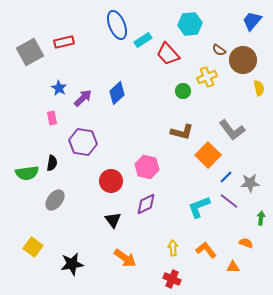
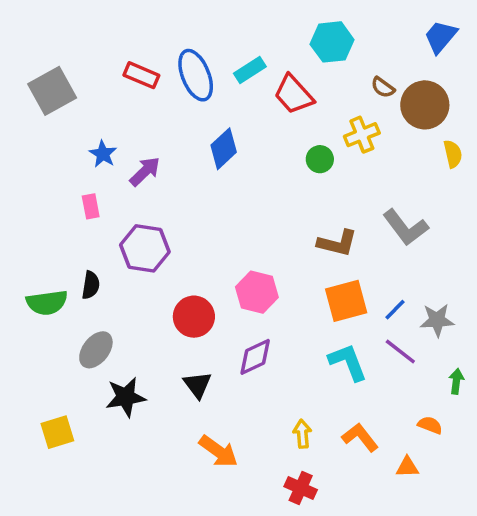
blue ellipse: (117, 25) -> (196, 75), moved
red rectangle: (64, 42) -> (141, 75), moved, turned 36
blue diamond: (117, 93) -> (224, 149), moved
brown L-shape: (182, 132) -> (337, 243), moved
orange square: (208, 155) -> (346, 301), moved, turned 30
cyan L-shape: (199, 207) -> (348, 362), turned 90
yellow square: (33, 247) -> (57, 432), turned 36
black star: (72, 264) -> (126, 397), moved

